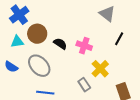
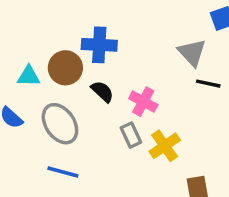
blue cross: (19, 15) -> (99, 45), moved, turned 30
black line: (119, 39) -> (208, 84), moved, turned 64
gray rectangle: (84, 85) -> (131, 135), moved

